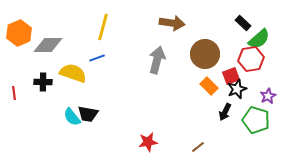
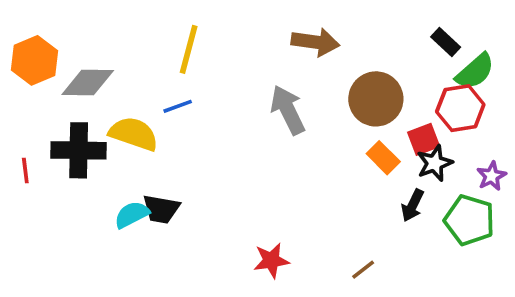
gray arrow: (157, 60) -> (288, 110), turned -40
black cross: (43, 82) -> (79, 150), size x1.6
cyan semicircle: (72, 117) -> (132, 215), turned 102

